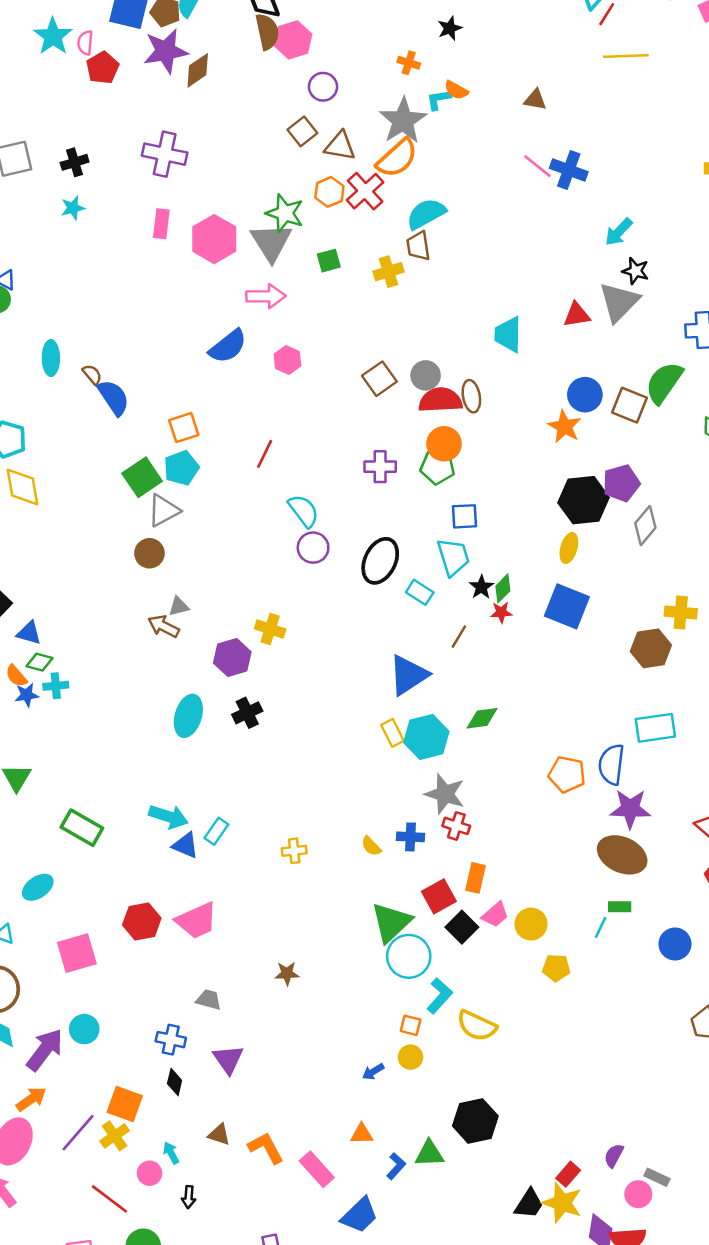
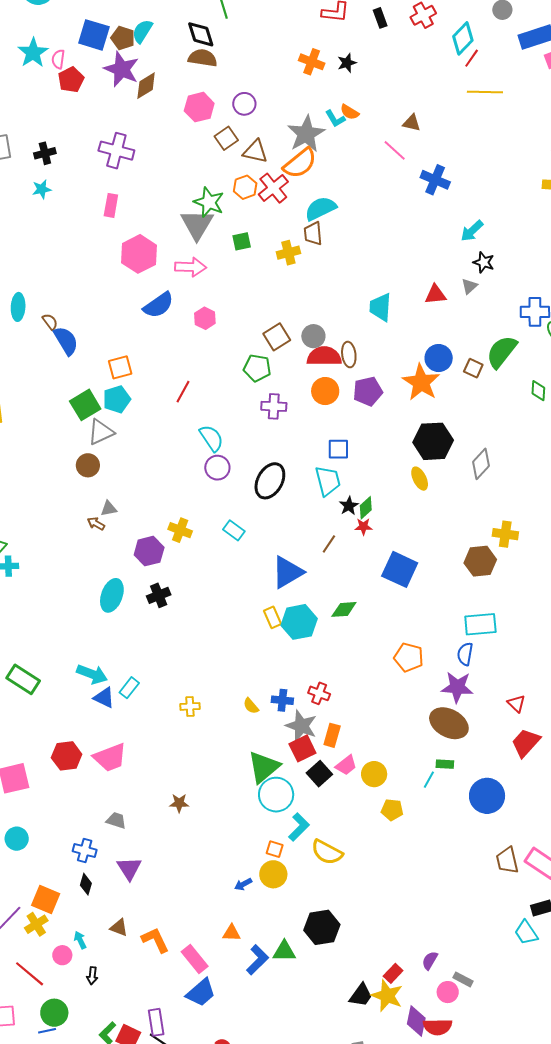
brown semicircle: (267, 32) -> (203, 58), turned -72
pink hexagon: (293, 40) -> (199, 107), moved
purple star: (166, 51) -> (121, 69), turned 30
orange cross: (409, 63) -> (312, 62), moved, size x1.4
cyan L-shape: (439, 99) -> (335, 119), turned -115
pink line: (537, 166) -> (395, 150), moved
pink hexagon: (214, 239) -> (139, 254), moved
gray triangle: (619, 302) -> (469, 286), size x0.5
brown square: (629, 405) -> (473, 368), size x0.7
orange star: (564, 427) -> (421, 382), size x1.4
green pentagon: (437, 467) -> (257, 368), moved
purple pentagon: (621, 483) -> (368, 391), moved
yellow ellipse: (569, 548) -> (420, 479), turned -45
cyan rectangle: (420, 592) -> (234, 530), moved
blue square: (567, 606) -> (400, 569), moved
brown arrow: (164, 626) -> (96, 524), size x0.7
blue semicircle: (611, 764) -> (465, 654), moved, size x0.7
gray star: (445, 794) -> (301, 726), moved
blue circle: (675, 944) -> (487, 796), size x1.4
yellow circle: (411, 1057) -> (273, 874), size x1.4
blue L-shape: (396, 1166) -> (257, 960), size x1.4
blue trapezoid: (360, 1215) -> (201, 993), moved

